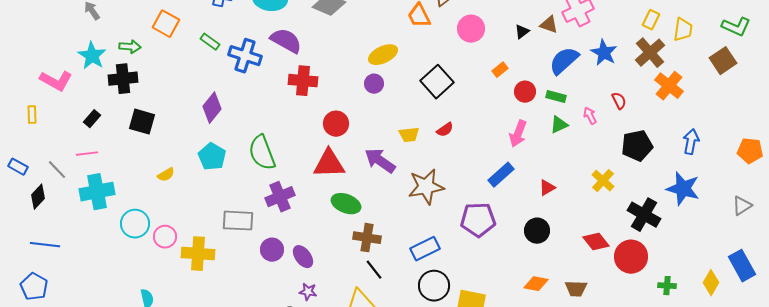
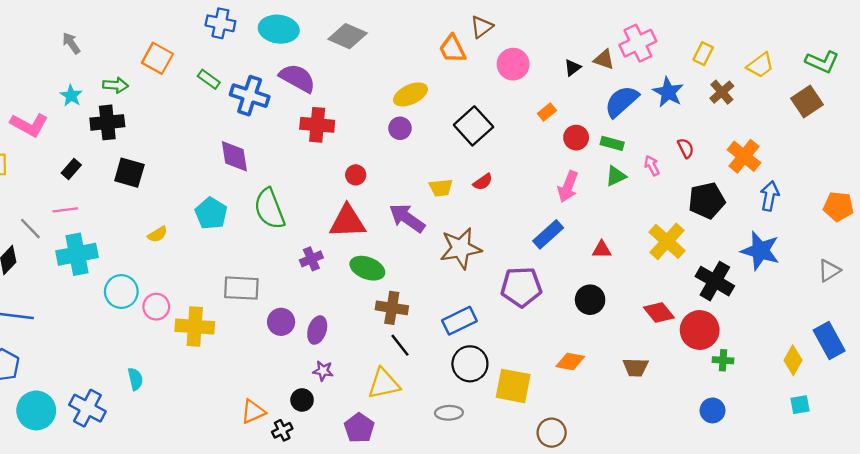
yellow rectangle: (651, 20) -> (703, 54), moved
yellow trapezoid: (683, 30) -> (760, 65), turned 45
brown cross: (650, 53) -> (722, 92), size x0.7
cyan star: (92, 56) -> (71, 96), size x0.7
orange cross: (669, 86) -> (744, 156), moved
purple diamond: (212, 108) -> (234, 156), moved, turned -48
red circle: (336, 124) -> (356, 175), size x0.7
yellow cross: (603, 181) -> (667, 241), size x1.4
red triangle: (547, 188) -> (602, 250), turned 30
purple cross: (280, 197) -> (311, 259), moved, size x0.7
purple ellipse: (303, 257) -> (317, 330), turned 55
orange diamond: (536, 284) -> (570, 361), moved
green cross: (667, 286) -> (723, 360), moved

